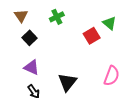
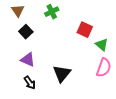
green triangle: (109, 23) -> (102, 45), moved
red square: (92, 36) -> (85, 30), turned -35

